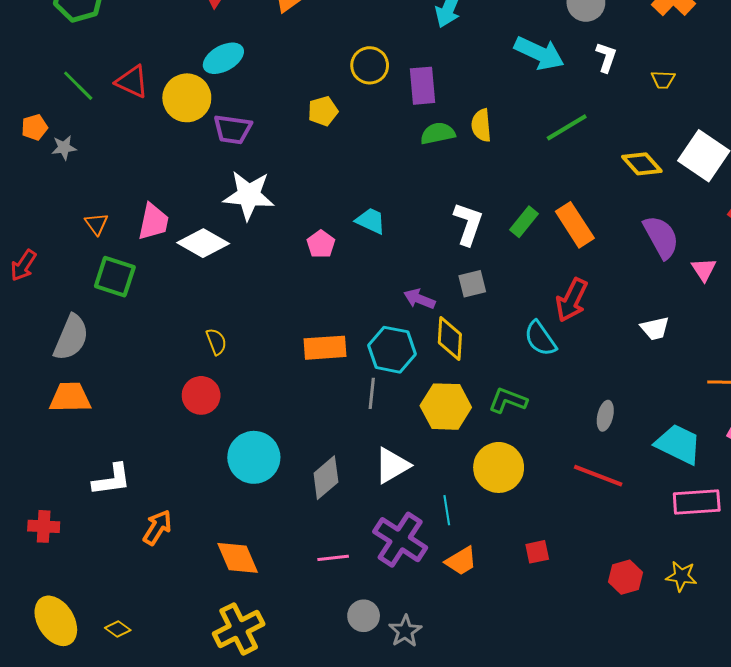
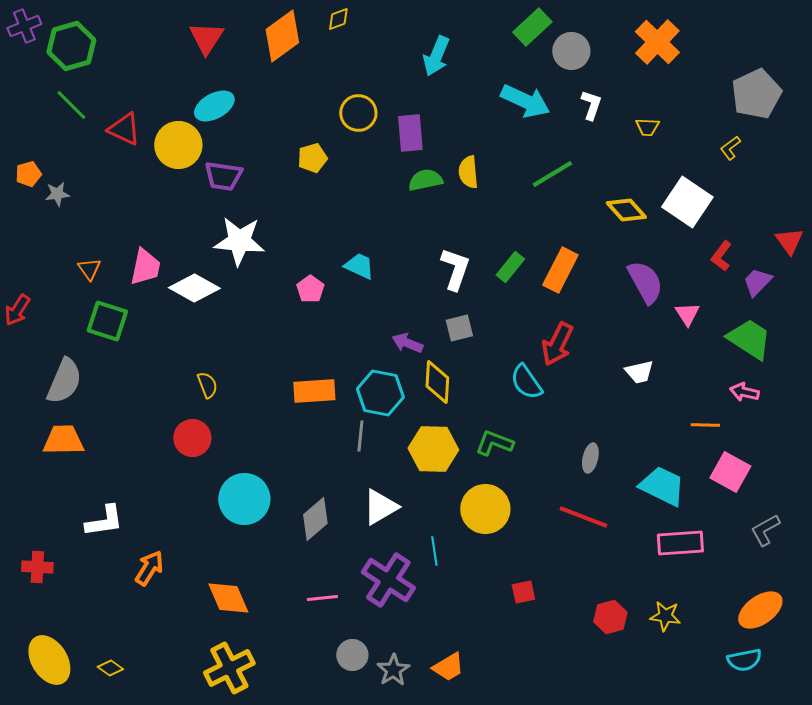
green line: (78, 86) -> (71, 105), moved
orange rectangle: (575, 225) -> (560, 270), turned 60
orange trapezoid: (461, 561) -> (448, 667), moved

